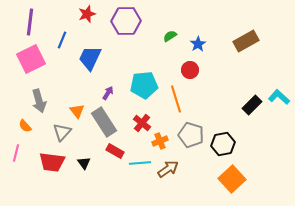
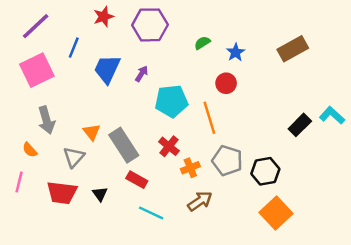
purple line: (30, 22) -> (36, 26), turned 40
purple arrow: (108, 93) -> (142, 74), moved
cyan line: (140, 163) -> (151, 213), moved, turned 30

